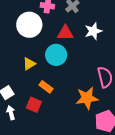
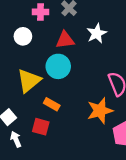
white circle: (29, 25) -> (23, 36), size x0.6
yellow triangle: (29, 64) -> (29, 81), size x1.6

